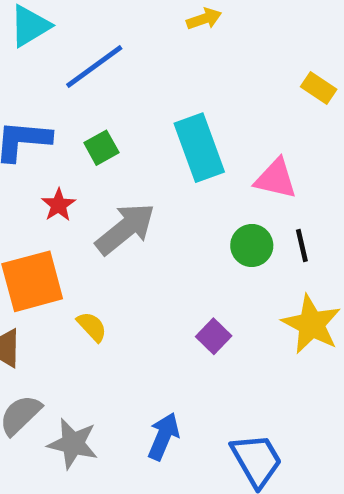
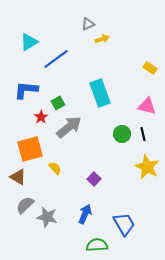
green square: (101, 148) -> (58, 103), moved
pink triangle: (276, 179) -> (147, 106), moved
purple square: (214, 336) -> (94, 179), moved

